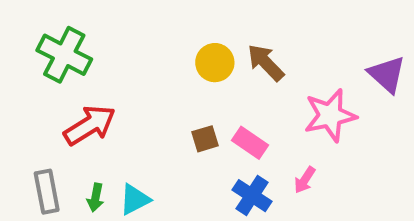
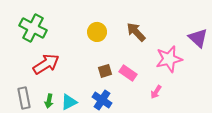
yellow circle: (215, 63) -> (97, 32), moved
blue cross: (252, 196) -> (102, 100), moved

